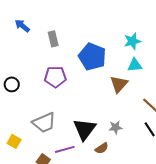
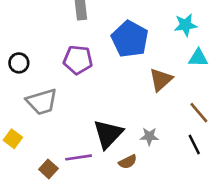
cyan triangle: (135, 65) -> (198, 58), moved
gray trapezoid: (44, 123) -> (42, 102), moved

